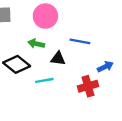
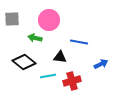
green arrow: (36, 44) -> (35, 38), moved
red cross: (88, 86) -> (72, 81), moved

